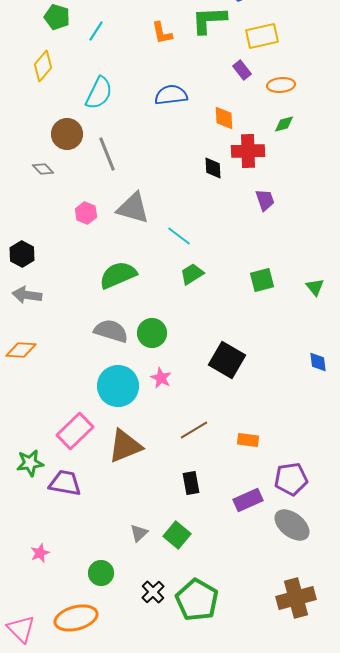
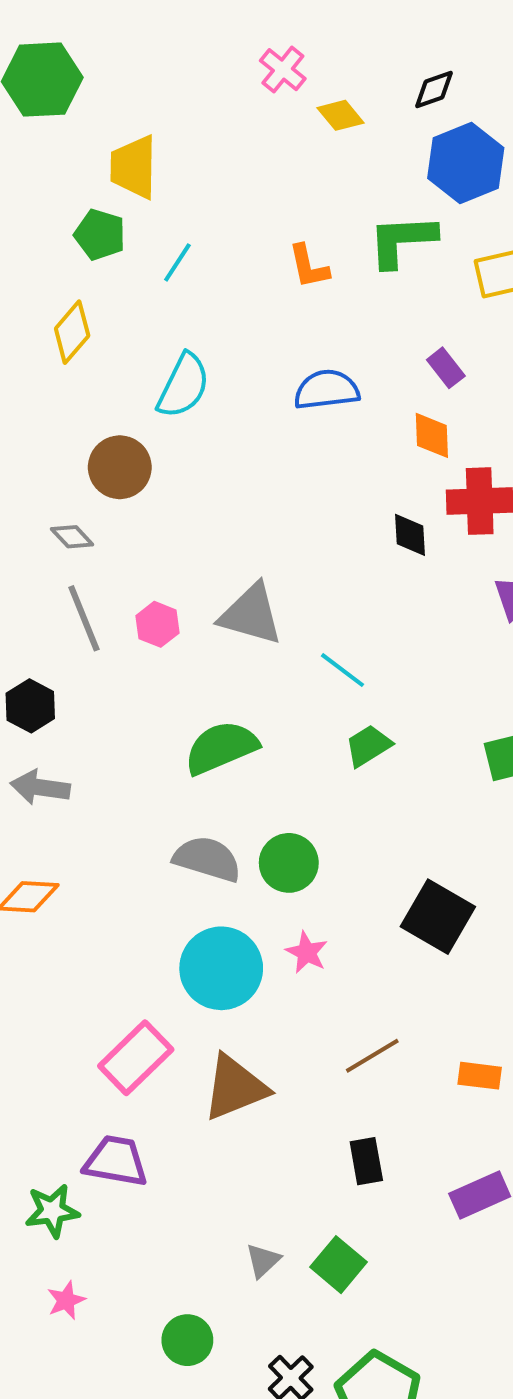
purple rectangle: (242, 70) -> (446, 368), moved
gray line: (107, 154) -> (84, 618), moved
green star: (30, 463) -> (52, 1211), moved

